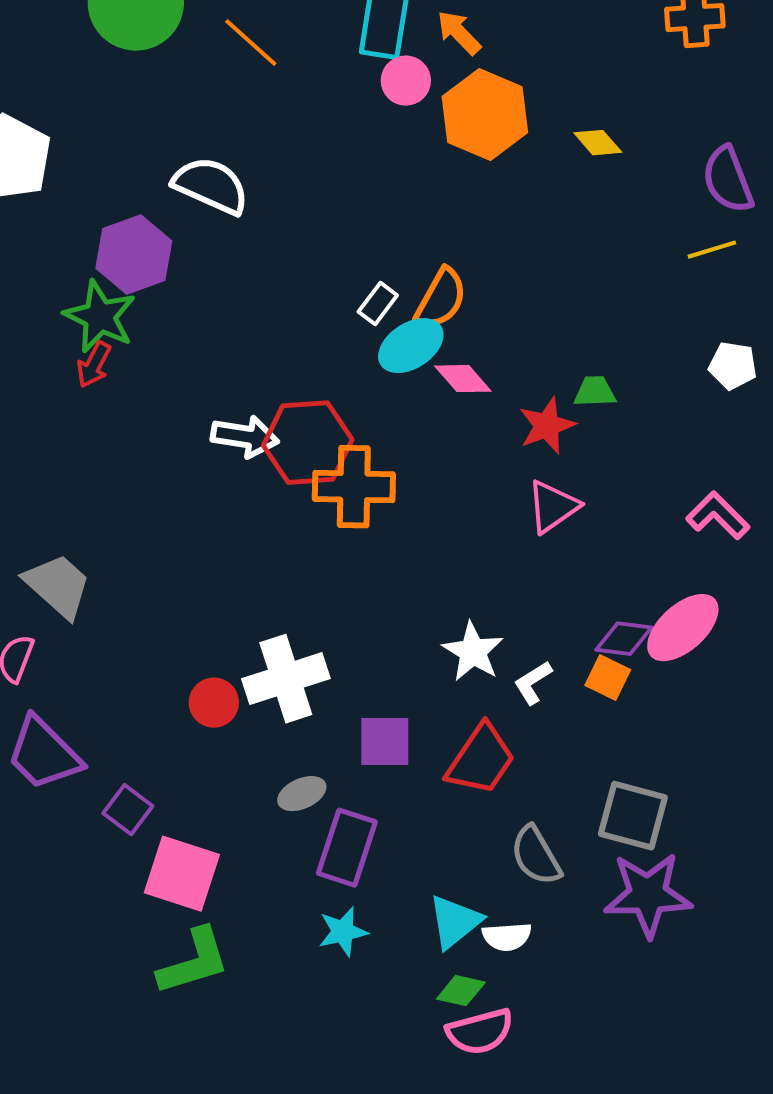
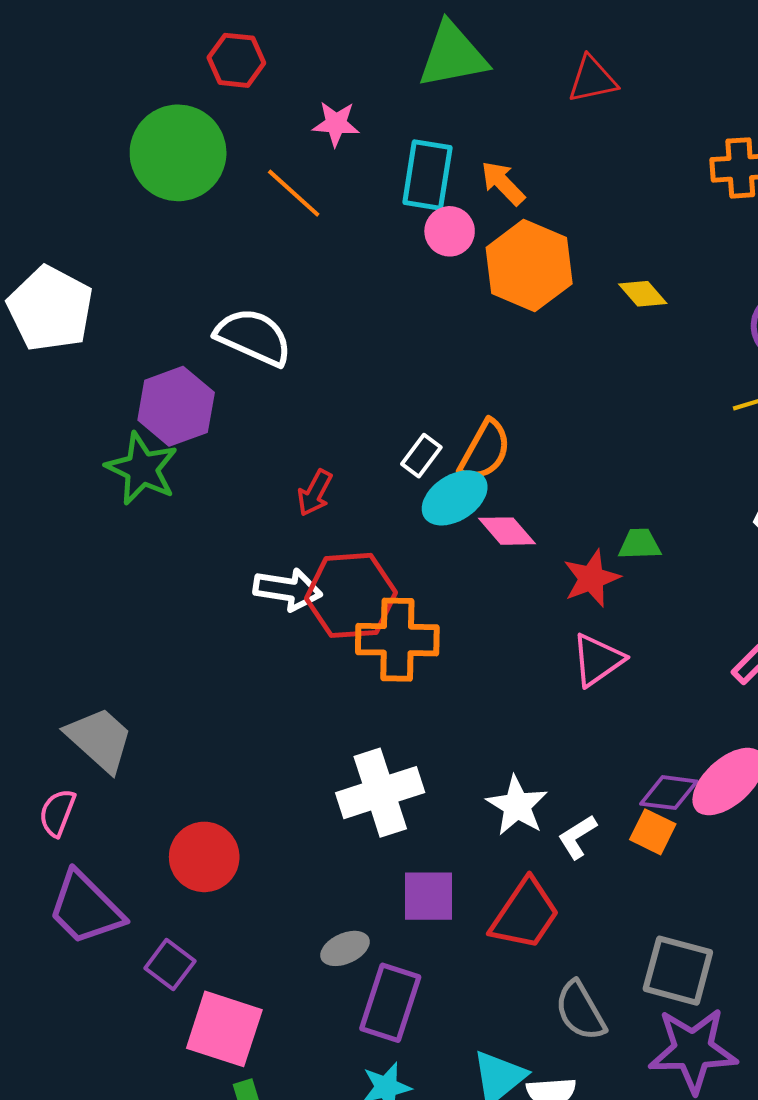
red arrow: (94, 365) -> (315, 493), moved
white cross: (286, 679) -> (380, 793), moved
red circle: (214, 703) -> (204, 857), moved, size x1.4

